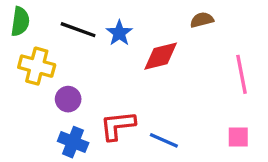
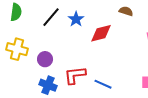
brown semicircle: (202, 20) -> (126, 11), turned 32
black line: (78, 30) -> (51, 17), turned -70
yellow cross: (37, 66) -> (17, 49), moved

